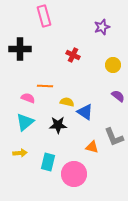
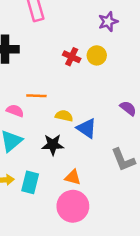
yellow circle: (113, 65) -> (97, 55), moved
orange triangle: (92, 147) -> (73, 177), moved
cyan rectangle: (48, 162) -> (30, 182), moved

